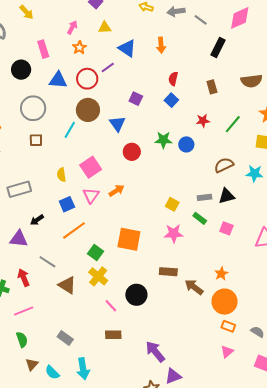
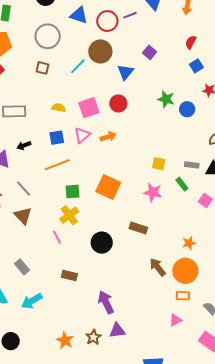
blue square: (171, 100) -> (196, 66), moved
red circle: (132, 152) -> (118, 103), moved
yellow semicircle: (61, 175) -> (59, 108), turned 96
yellow square: (172, 204) -> (159, 164), turned -32
green square: (96, 252) -> (73, 191), turned 35
brown triangle: (67, 285) -> (23, 216), moved
brown arrow: (194, 287) -> (158, 267), moved
pink line: (111, 306) -> (57, 237), moved
orange rectangle: (228, 326) -> (183, 296), turned -32
cyan arrow: (83, 369) -> (32, 301), turned 55

